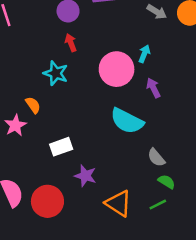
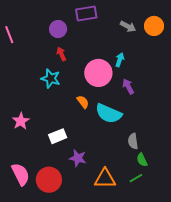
orange semicircle: (33, 105) -> (83, 102), moved
gray semicircle: (156, 158) -> (133, 141), turned 35
green semicircle: (167, 182) -> (142, 160), turned -144
orange triangle: (118, 203) -> (105, 179), turned -30

